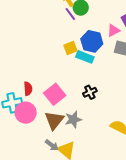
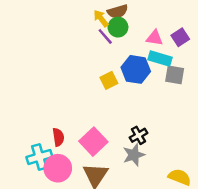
pink triangle: (113, 31) -> (154, 38), moved, turned 40
cyan rectangle: (85, 57) -> (160, 58), moved
gray star: (73, 119) -> (134, 155), moved

